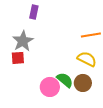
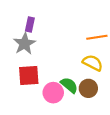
purple rectangle: (34, 12) -> (30, 24), moved
red square: (18, 58) -> (29, 76), moved, size x1.5

